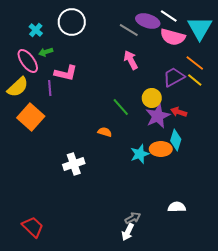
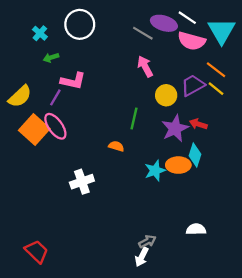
pink ellipse: (28, 61) -> (55, 126), moved
purple line: (50, 88) -> (55, 97), turned 35
yellow circle: (152, 98) -> (166, 95), moved
green line: (121, 107) -> (134, 119), turned 54

